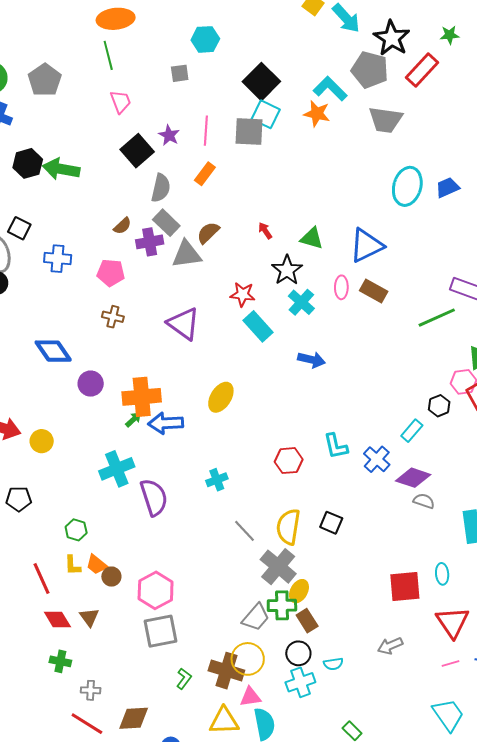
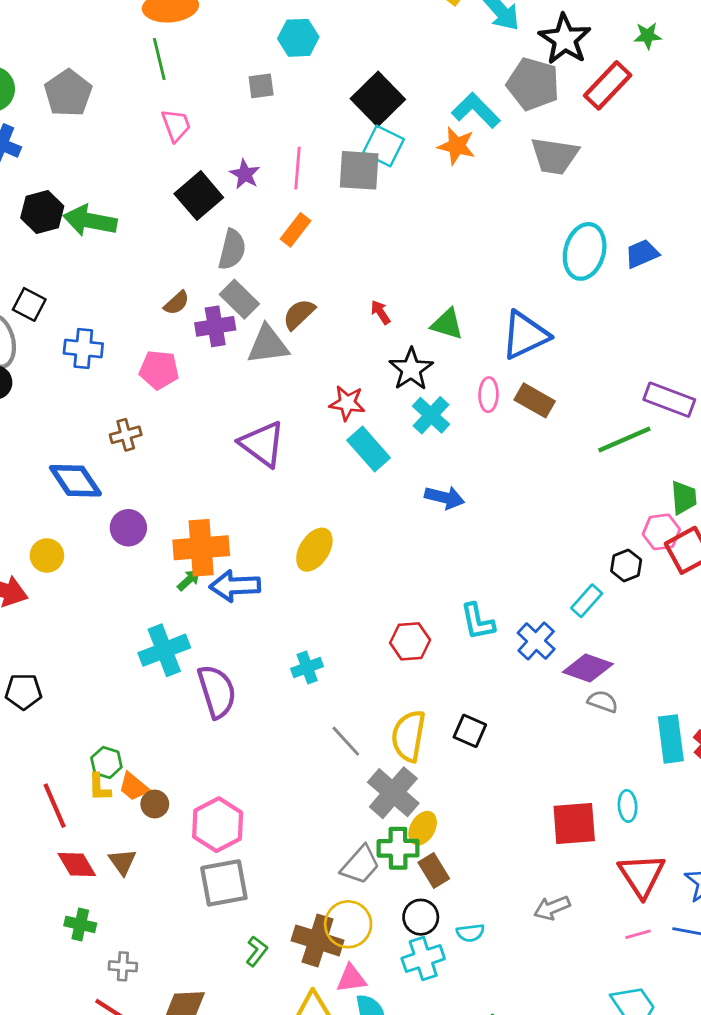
brown cross: (113, 317) -> (126, 435), moved, turned -30
yellow circle: (42, 441) -> (47, 555), moved
green hexagon: (76, 530) -> (106, 762), moved

